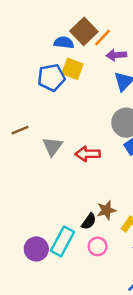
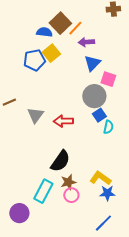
yellow square: (73, 69) -> (51, 53), turned 30
brown star: (106, 210) -> (68, 182), moved
black semicircle: (89, 221) -> (60, 161), moved, size x1.6
purple circle: (36, 249) -> (19, 213), moved

